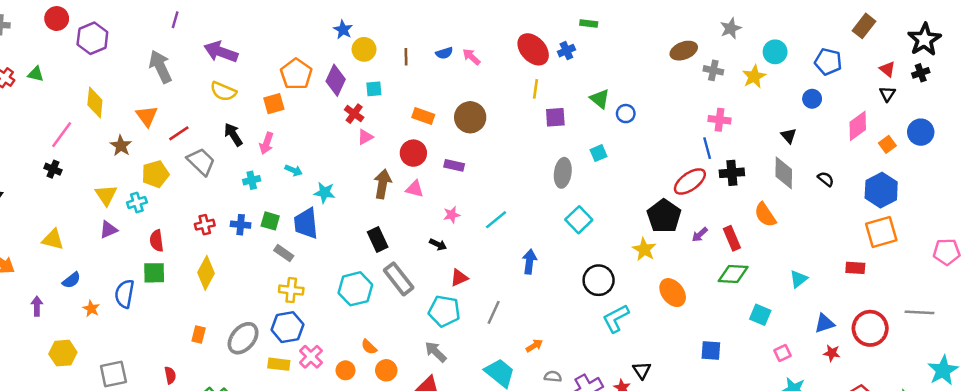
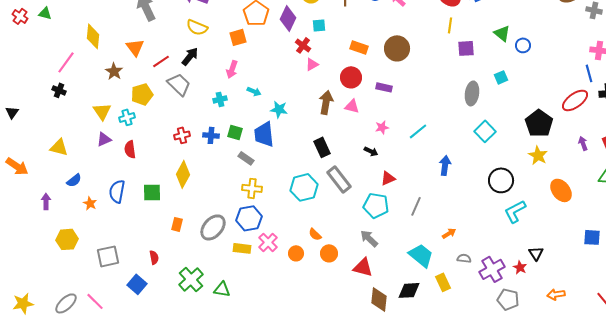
black arrow: (233, 135) -> (190, 56), moved, turned 72
black pentagon: (664, 216) -> (539, 123), moved
purple arrow: (700, 235) -> (583, 143), turned 112
red semicircle: (157, 241) -> (130, 149), moved
green square: (154, 273) -> (152, 192), moved

